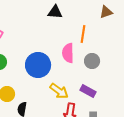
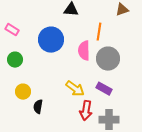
gray circle: (92, 61) -> (108, 59), size x1.5
blue circle: (38, 65) -> (51, 40), moved

